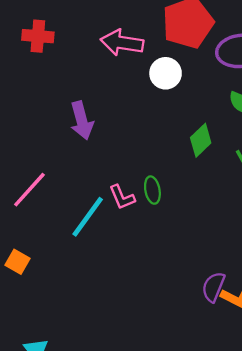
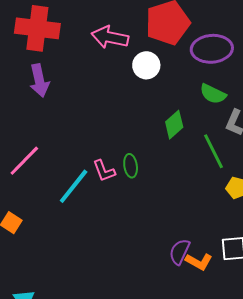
red cross: (38, 36) -> (37, 28), size x1.6
purple arrow: (82, 120) -> (39, 81), moved

